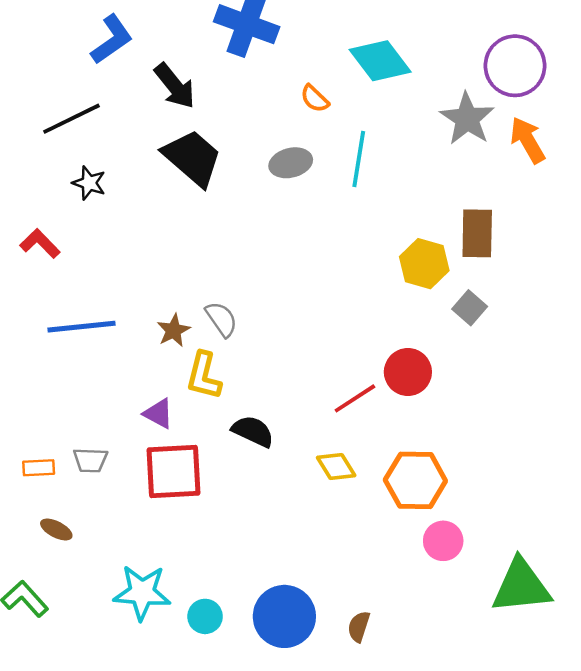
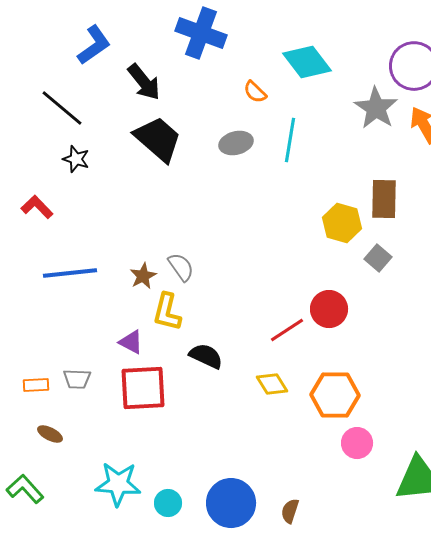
black line: (71, 119) -> (62, 108), turned 66

